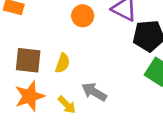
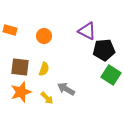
orange circle: (83, 16) -> (44, 36), moved

